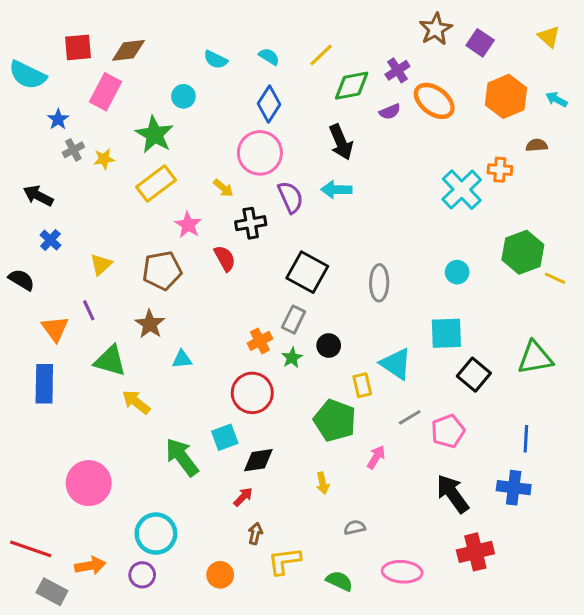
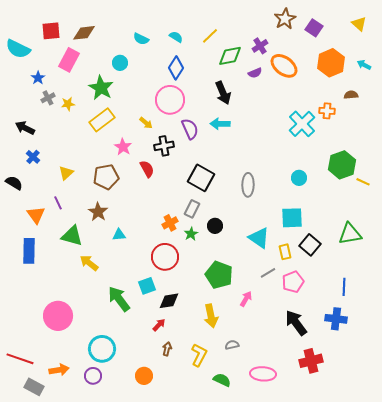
yellow rectangle: (362, 385) -> (285, 252), moved
yellow arrow: (323, 483) -> (211, 316), size x1.6
yellow L-shape: (284, 561) -> (199, 355), moved, turned 125

